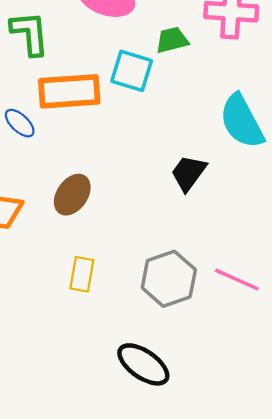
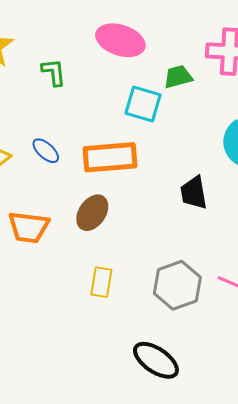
green L-shape: (30, 33) -> (54, 72), size x0.7
orange rectangle: (69, 91) -> (110, 157), moved
black trapezoid: (189, 173) -> (194, 193), turned -45

